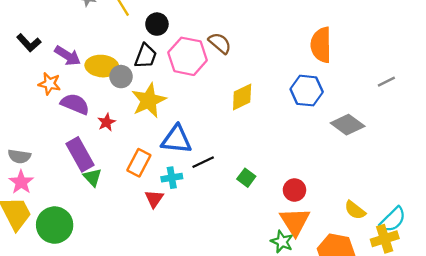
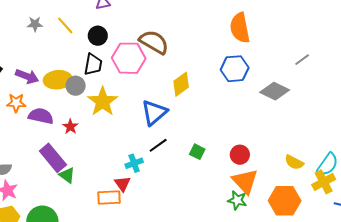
brown semicircle: (220, 43) -> (154, 42), size x1.4
gray line: (386, 82) -> (302, 60), moved
blue triangle: (176, 139) -> (154, 113), moved, turned -36
orange rectangle: (139, 163) -> (109, 197), moved, turned 70

